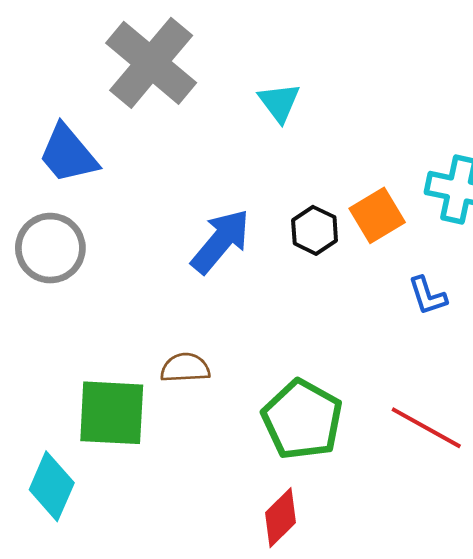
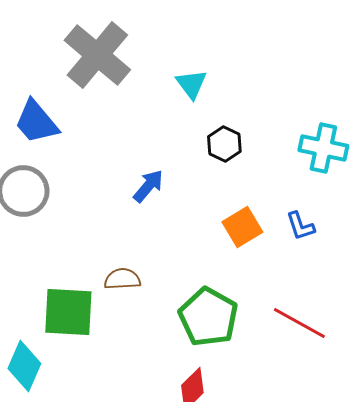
orange square: (377, 215) -> (242, 227), moved
black hexagon: (315, 230) -> (224, 144), moved
blue arrow: (221, 241) -> (148, 186), size x0.7

